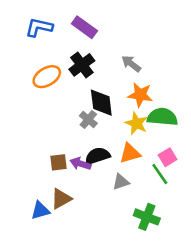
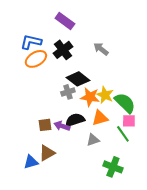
blue L-shape: (39, 27) -> (31, 42), moved
orange star: (140, 95) -> (90, 97), moved
black diamond: (101, 103) -> (78, 79), turned -45
green semicircle: (162, 117) -> (125, 103), moved, turned 40
gray cross: (88, 120) -> (68, 92), turned 32
pink square: (168, 157) -> (129, 121), turned 32

